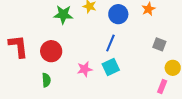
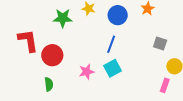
red L-shape: (18, 46) -> (28, 41), moved

